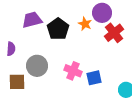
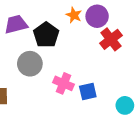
orange star: (85, 24) -> (74, 15), moved
gray circle: (37, 66) -> (30, 64), moved

